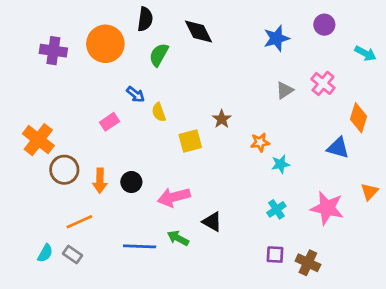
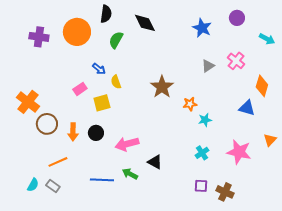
blue star: (276, 38) -> (202, 28), turned -30
brown star: (222, 119) -> (162, 87), size x1.6
yellow square: (190, 141) -> (102, 103), moved

